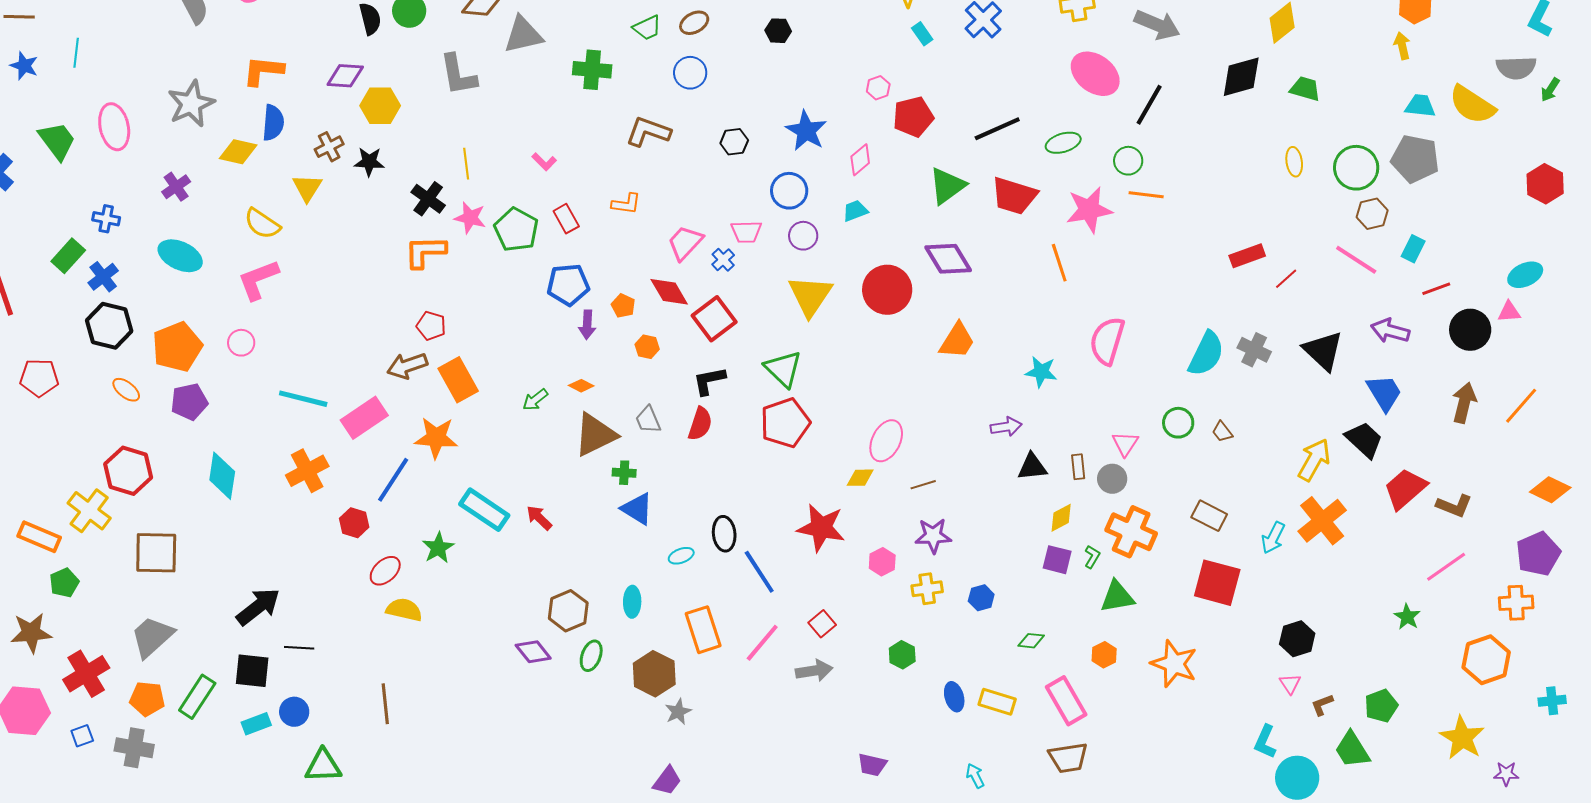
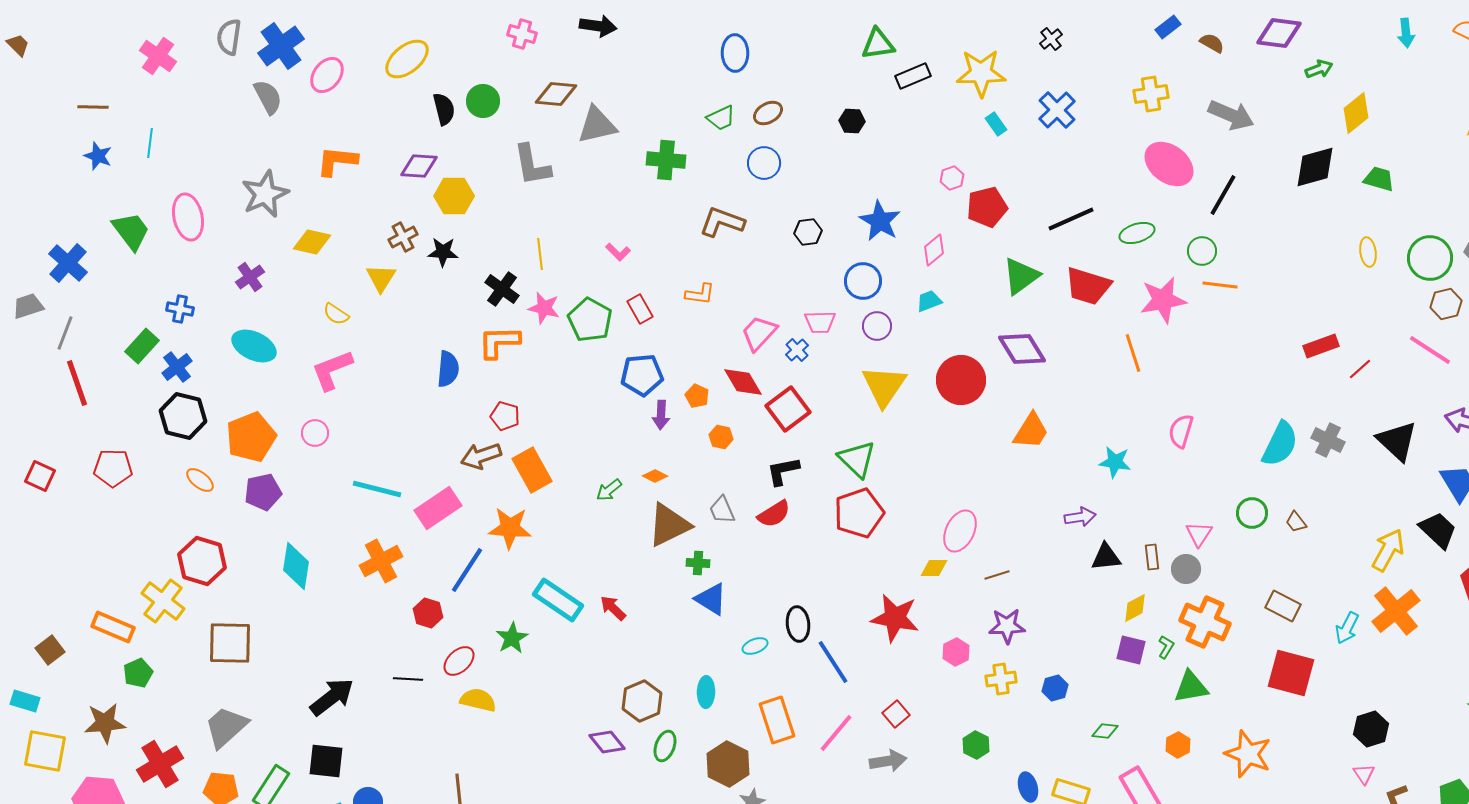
blue semicircle: (273, 123) -> (448, 369), moved
yellow semicircle: (262, 224) -> (336, 314), size x0.7
pink semicircle: (1107, 341) -> (1181, 431), size x0.7
red semicircle: (700, 424) -> (774, 514), turned 40
black line: (299, 648) -> (408, 679), moved

